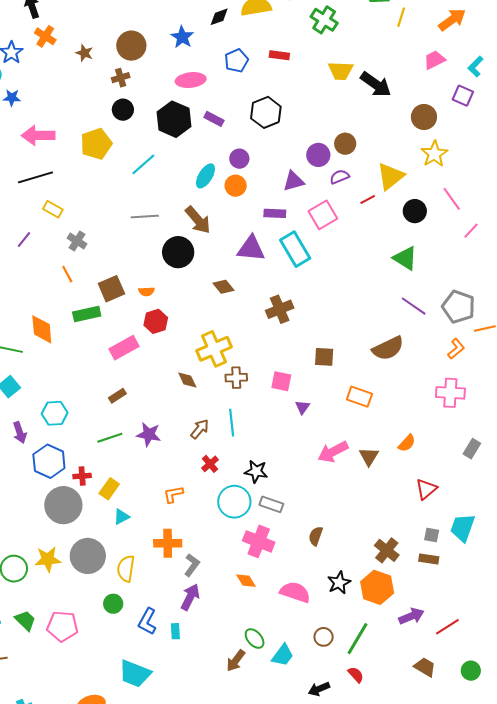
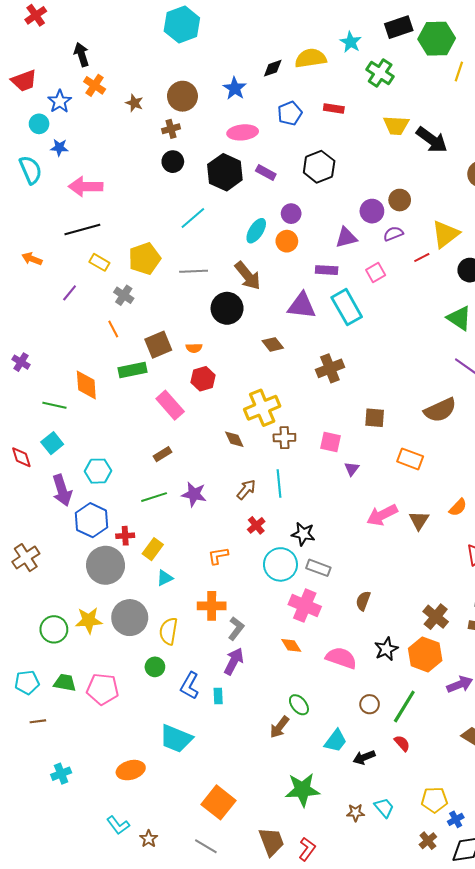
yellow pentagon: (96, 144) -> (144, 259), moved
pink square: (323, 215) -> (376, 272), size x0.7
pink rectangle: (124, 348) -> (170, 405), turned 76
purple arrow: (20, 433) -> (62, 490), size x1.4
green trapezoid: (25, 620) -> (65, 683), turned -35
cyan trapezoid: (283, 655) -> (336, 741), moved

